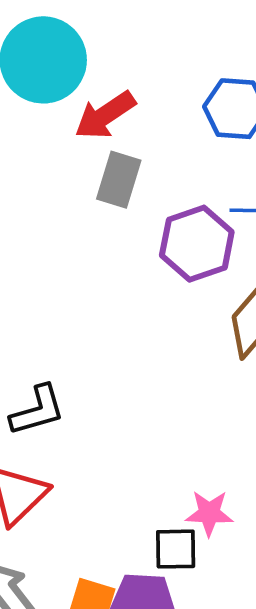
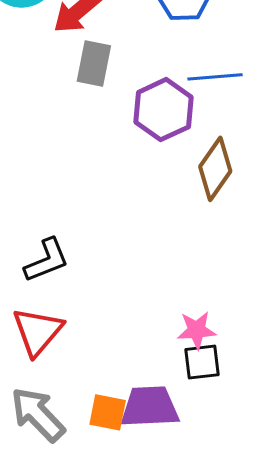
black square: (176, 549) -> (202, 362), moved

